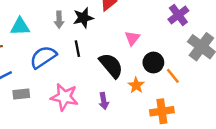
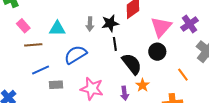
pink triangle: (132, 38) -> (161, 27), moved, size x1.6
black line: (77, 49) -> (115, 44), moved
black circle: (153, 63) -> (157, 52), moved
orange star: (136, 85) -> (143, 85), moved

